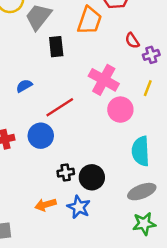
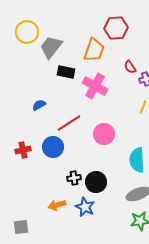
black rectangle: (56, 47) -> (66, 72), turned -72
pink cross: (104, 80) -> (95, 86), moved
pink circle: (120, 110) -> (104, 134), moved

